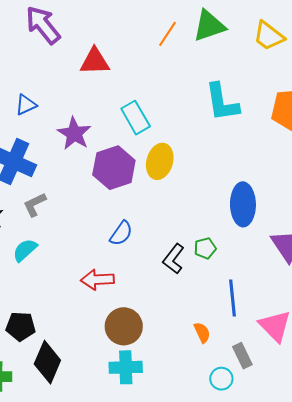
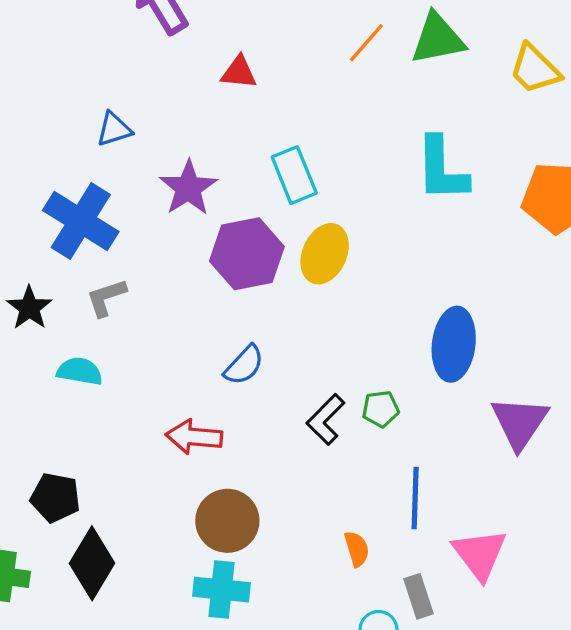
red triangle: (95, 61) -> (239, 72), size x0.7
cyan semicircle: (25, 250) -> (80, 371), turned 44

